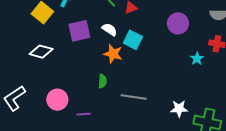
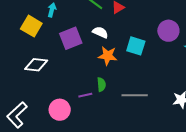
purple circle: (178, 23) -> (168, 31), moved
cyan square: (133, 40) -> (136, 46), moved
purple line: (84, 114) -> (85, 95), moved

